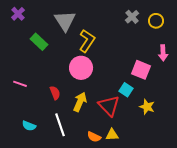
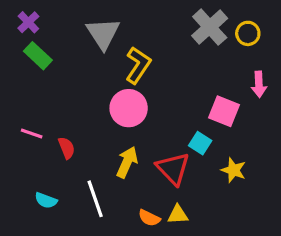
gray cross: (132, 17) -> (210, 27), size x1.6
green rectangle: (39, 42) -> (38, 56), moved
red semicircle: (55, 93) -> (67, 148), moved

